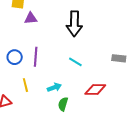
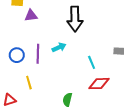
cyan line: (75, 62) -> (92, 62), moved, turned 40
cyan arrow: (54, 87) -> (59, 47), moved

